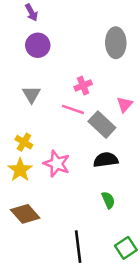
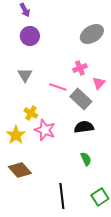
gray ellipse: (116, 43) -> (92, 34), turned 60
pink cross: (83, 86) -> (80, 68), moved
yellow cross: (24, 142) -> (31, 113), moved

